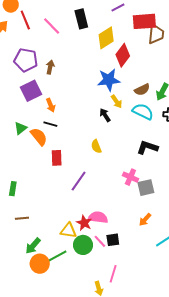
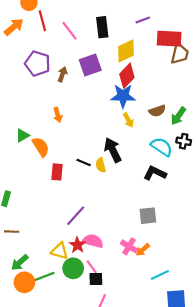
red diamond: (123, 55) -> (127, 76), moved
purple square: (31, 91) -> (90, 65), moved
cyan semicircle: (143, 112) -> (162, 147), moved
black arrow: (105, 115) -> (113, 150), moved, size x1.6
black line: (50, 124) -> (84, 163), moved
pink cross: (130, 177) -> (129, 246), moved
purple line: (79, 181) -> (76, 216), moved
black square: (113, 240) -> (96, 279), moved

